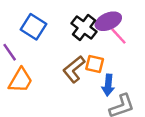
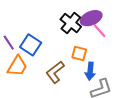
blue square: (33, 27) -> (31, 45), moved
brown L-shape: (74, 69) -> (55, 72), moved

